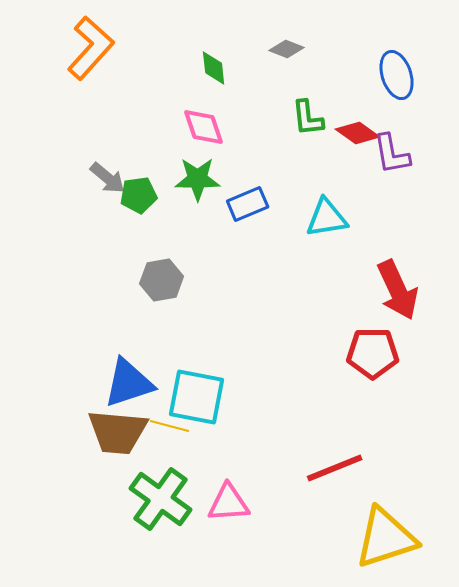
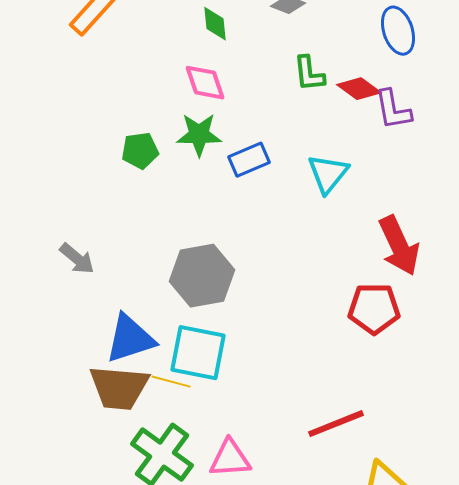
gray arrow: (108, 178) -> (77, 259), moved
cyan triangle: (327, 218) -> (328, 174), turned -42
gray hexagon: (162, 280) -> (202, 276), moved, size x1.5

